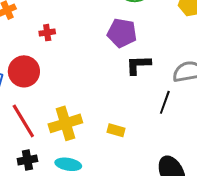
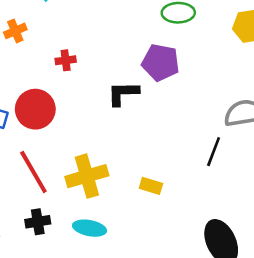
black L-shape: (138, 65) -> (123, 93), moved

